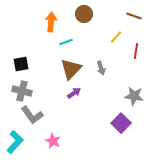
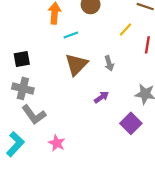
purple arrow: (74, 93) -> (101, 97), moved

